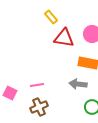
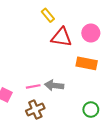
gray arrow: (78, 84) -> (54, 85), moved

